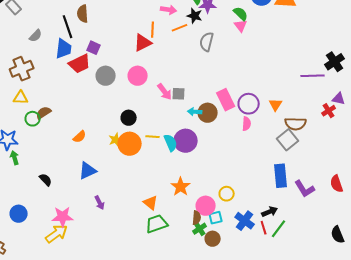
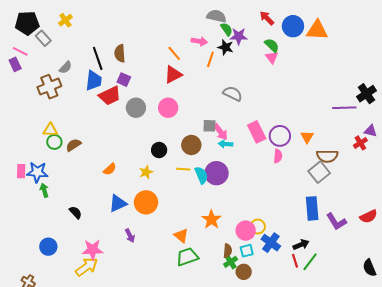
brown semicircle: (83, 14) -> (120, 53), moved
orange line: (180, 28) -> (210, 59), turned -49
orange line: (153, 30) -> (174, 53), moved, turned -42
gray semicircle: (207, 42) -> (233, 94), moved, turned 102
brown cross: (22, 69) -> (49, 87), moved
pink arrow: (165, 92) -> (220, 132), moved
brown circle: (208, 113) -> (191, 145), moved
green circle: (33, 119) -> (54, 142), moved
orange circle: (130, 144) -> (146, 202), moved
red semicircle: (337, 184) -> (368, 216), turned -96
pink circle: (206, 206) -> (246, 231), moved
blue cross: (245, 221) -> (271, 243), moved

